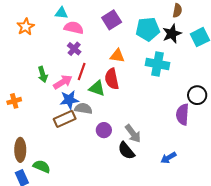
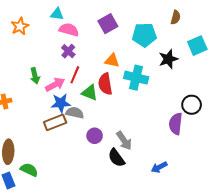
black star: (172, 34) -> (168, 59), moved
cyan cross: (157, 64) -> (136, 78), moved

